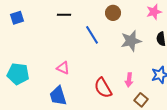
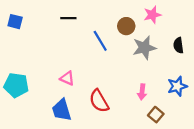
pink star: (154, 12) -> (152, 15), moved
brown circle: (113, 13) -> (126, 26), moved
blue square: (17, 18) -> (15, 22), turned 32
red semicircle: (103, 88) -> (99, 101), moved

